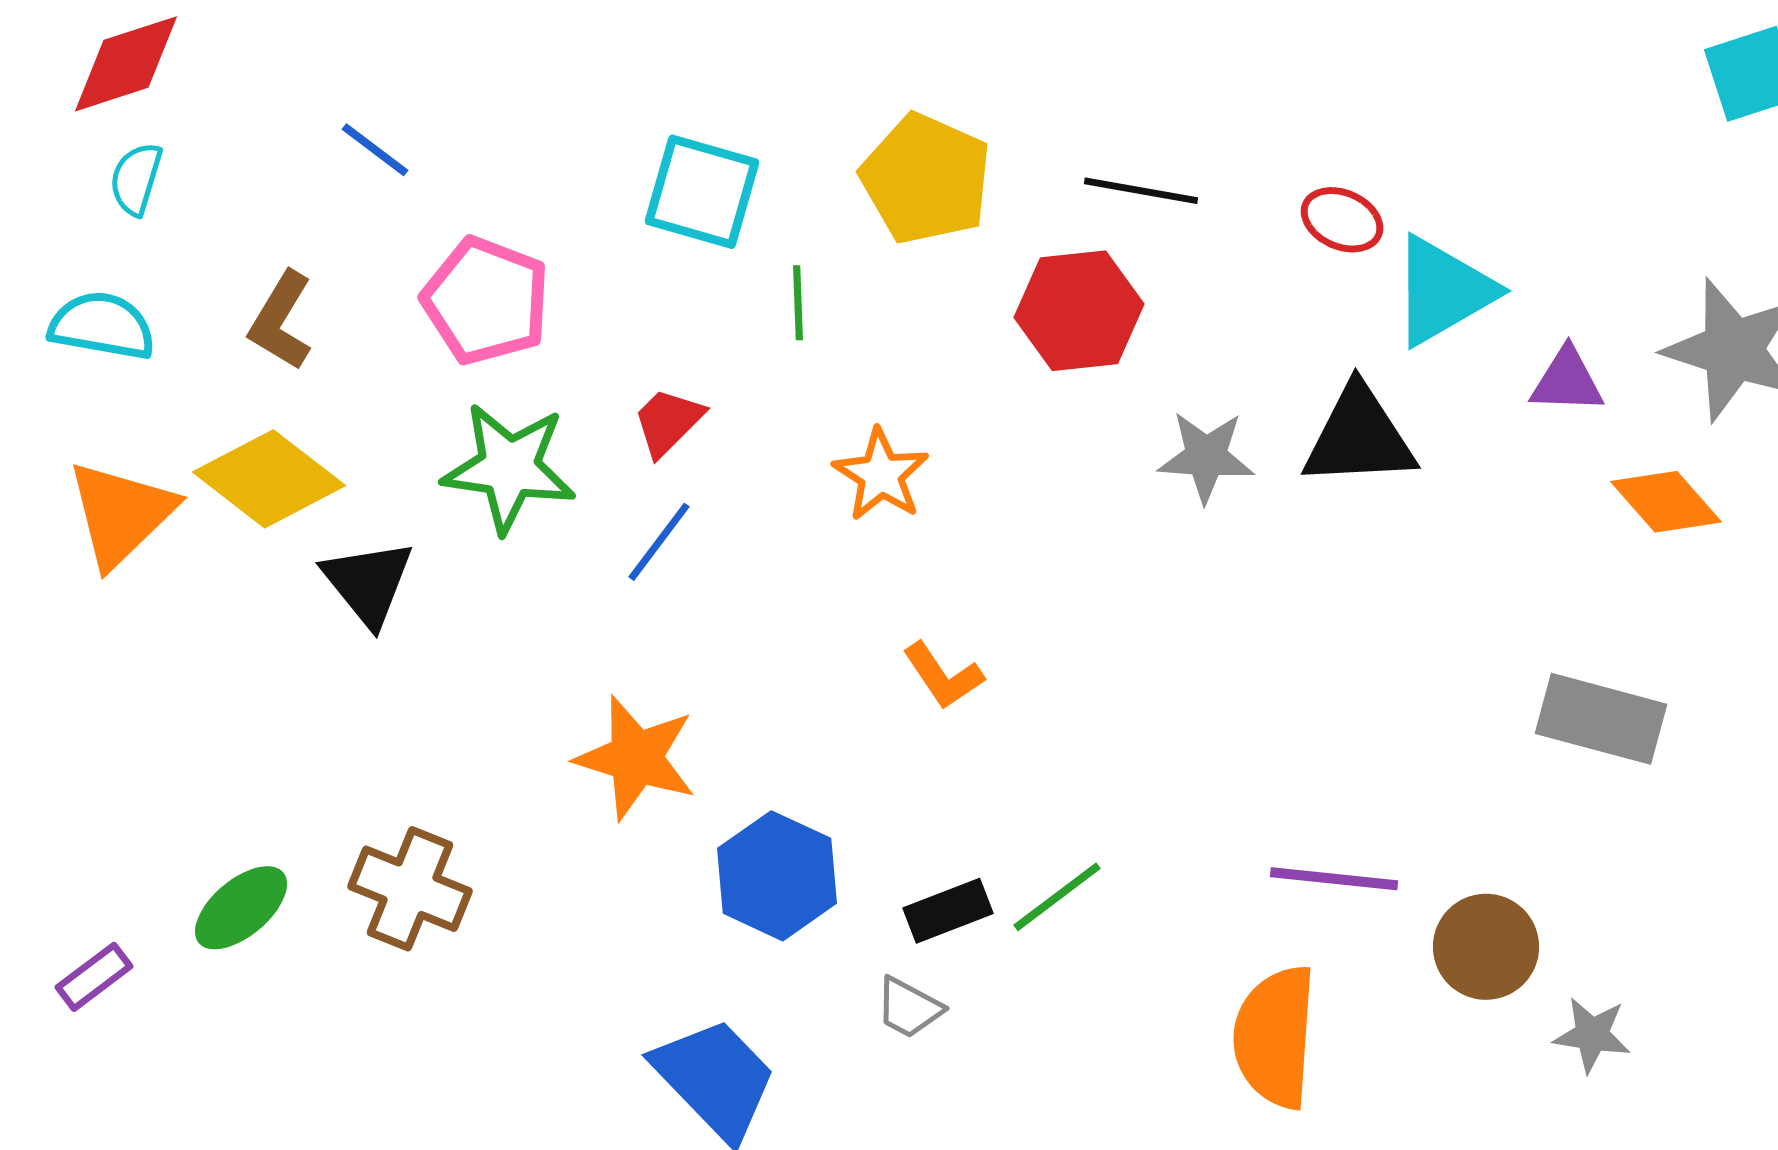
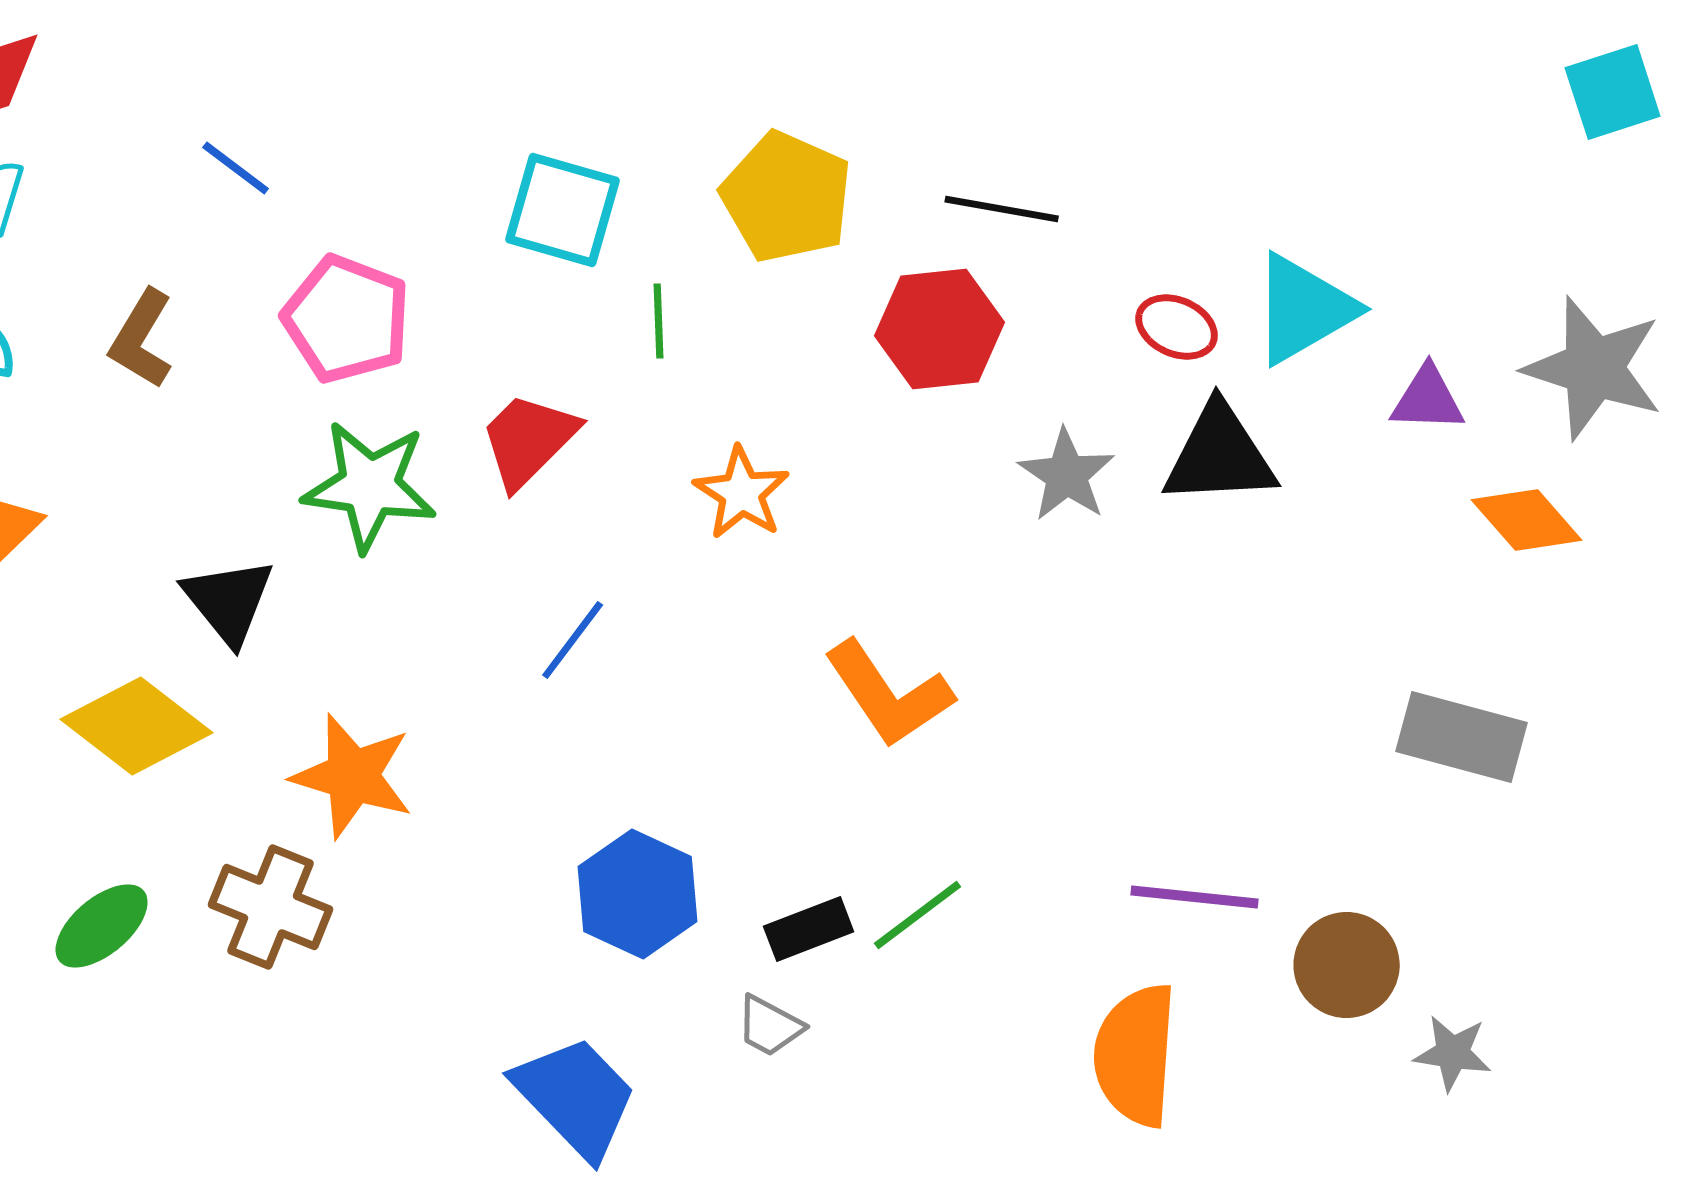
red ellipse: (1342, 220) -> (1177, 327), moved
red trapezoid: (668, 422) -> (529, 440), size x1.4
gray star: (1206, 457) -> (1067, 475), turned 30
yellow diamond: (269, 479) -> (137, 726), moved
blue line: (659, 542) -> (573, 640), moved
orange L-shape: (943, 676) -> (889, 694), moved, size x1.6
orange star: (636, 758) -> (353, 776), moved

